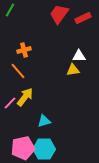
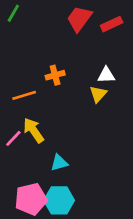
orange cross: (24, 50) -> (55, 75), moved
yellow triangle: (73, 70) -> (98, 94), turned -40
orange line: (18, 71) -> (24, 95), turned -66
yellow arrow: (25, 97) -> (34, 130), turned -72

